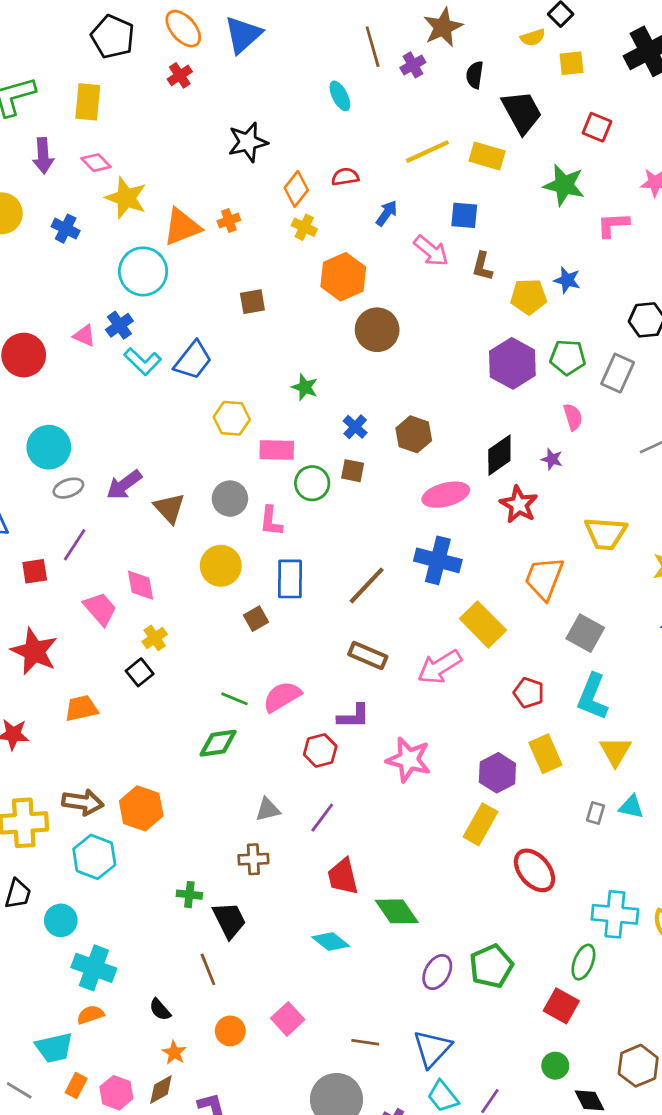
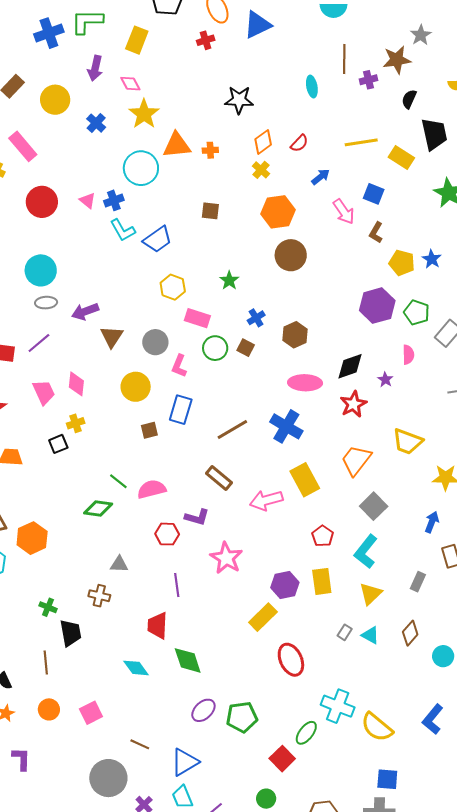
red semicircle: (345, 177) -> (299, 143), turned 126
purple line: (322, 818) -> (177, 585), moved, turned -60

